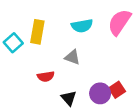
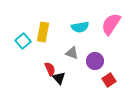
red semicircle: (46, 76) -> (50, 69), turned -104
purple circle: (100, 93) -> (95, 61), moved
black triangle: (69, 98) -> (59, 78), moved

